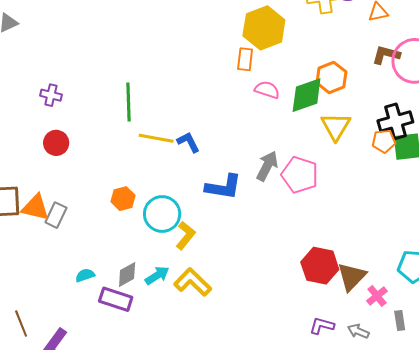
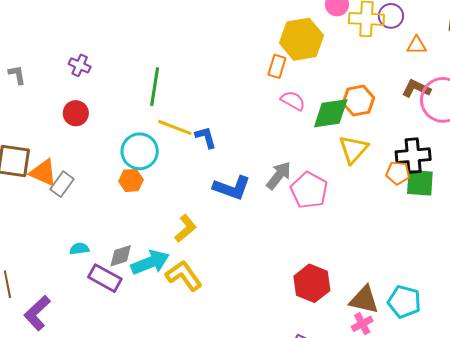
cyan circle: (162, 214) -> (140, 151), moved
cyan arrow: (157, 275) -> (150, 262), size x1.5
brown triangle: (352, 277) -> (364, 300), moved, turned 48

